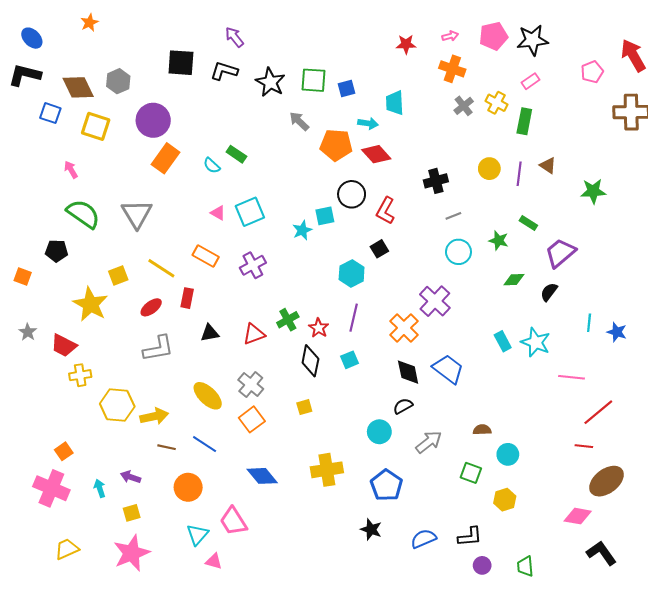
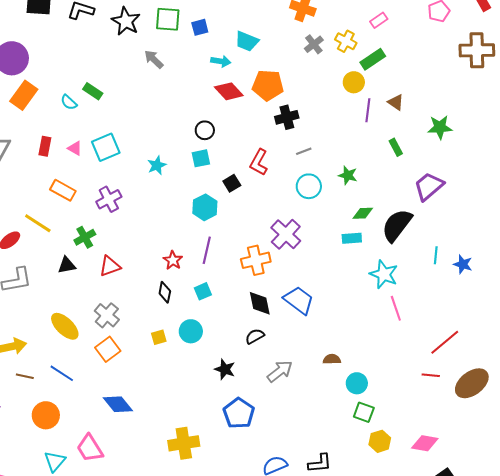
cyan trapezoid: (395, 103) -> (247, 41), turned -65
green rectangle: (524, 121) -> (373, 59), turned 45
orange pentagon: (336, 145) -> (268, 85), moved
yellow circle: (489, 169) -> (354, 82), moved
black circle: (352, 194) -> (205, 130), size x0.7
red L-shape: (385, 211) -> (259, 162), moved
cyan square: (325, 216) -> (201, 158), moved
green rectangle: (528, 223) -> (396, 147), moved, turned 30
purple trapezoid: (560, 253) -> (429, 186), moved
yellow line: (161, 268) -> (38, 223), moved
black semicircle: (549, 292) -> (397, 225), size x1.8
red rectangle: (187, 298) -> (45, 146), moved
green cross: (288, 320) -> (85, 237), moved
orange cross: (404, 328) -> (256, 260), turned 32
cyan rectangle: (503, 341) -> (352, 238), moved, turned -66
black diamond: (310, 361) -> (165, 292), size x0.7
pink line: (572, 377) -> (396, 308), moved, turned 65
cyan circle: (379, 432) -> (191, 331), moved
yellow cross: (327, 470) -> (184, 443), moved
green square: (471, 473) -> (364, 412), moved
brown ellipse: (607, 481) -> (472, 383), moved
yellow hexagon: (505, 500) -> (380, 441), moved
black star: (371, 529) -> (225, 369), moved

